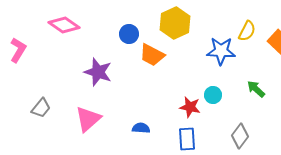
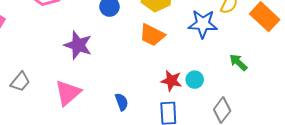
orange trapezoid: (152, 55) -> (152, 35), moved
cyan circle: (213, 95) -> (195, 80), moved
blue semicircle: (141, 128) -> (122, 102), turned 66

